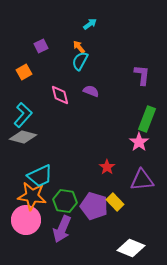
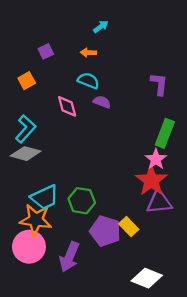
orange arrow: (79, 47) -> (88, 53), turned -48
cyan semicircle: (80, 61) -> (88, 81), moved, turned 84
red star: (107, 167) -> (151, 180), moved, size x1.8
green hexagon: (65, 201) -> (82, 201), moved

